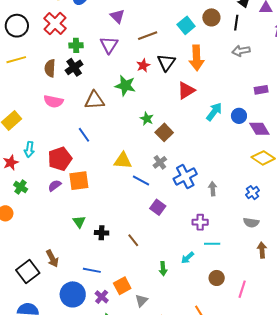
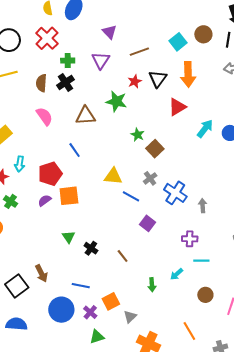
pink semicircle: (53, 101) -> (44, 116), turned -138
blue cross: (185, 176) -> (175, 193), turned -30
black cross: (102, 233) -> (91, 248), turned 32

